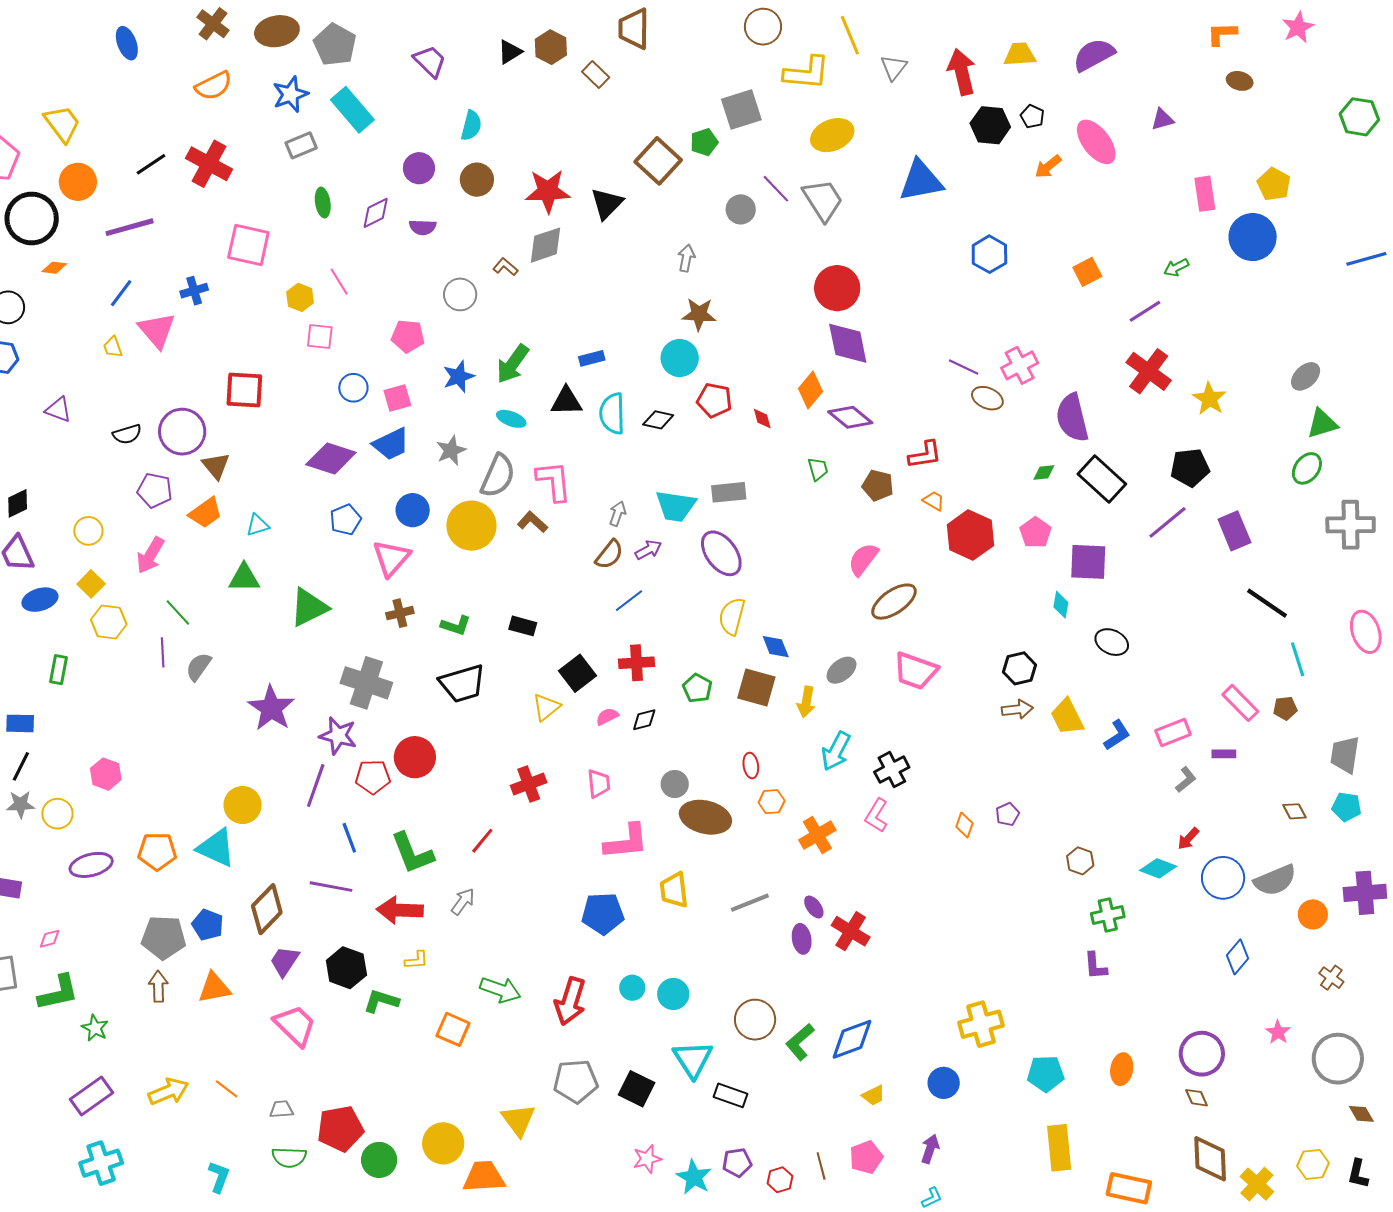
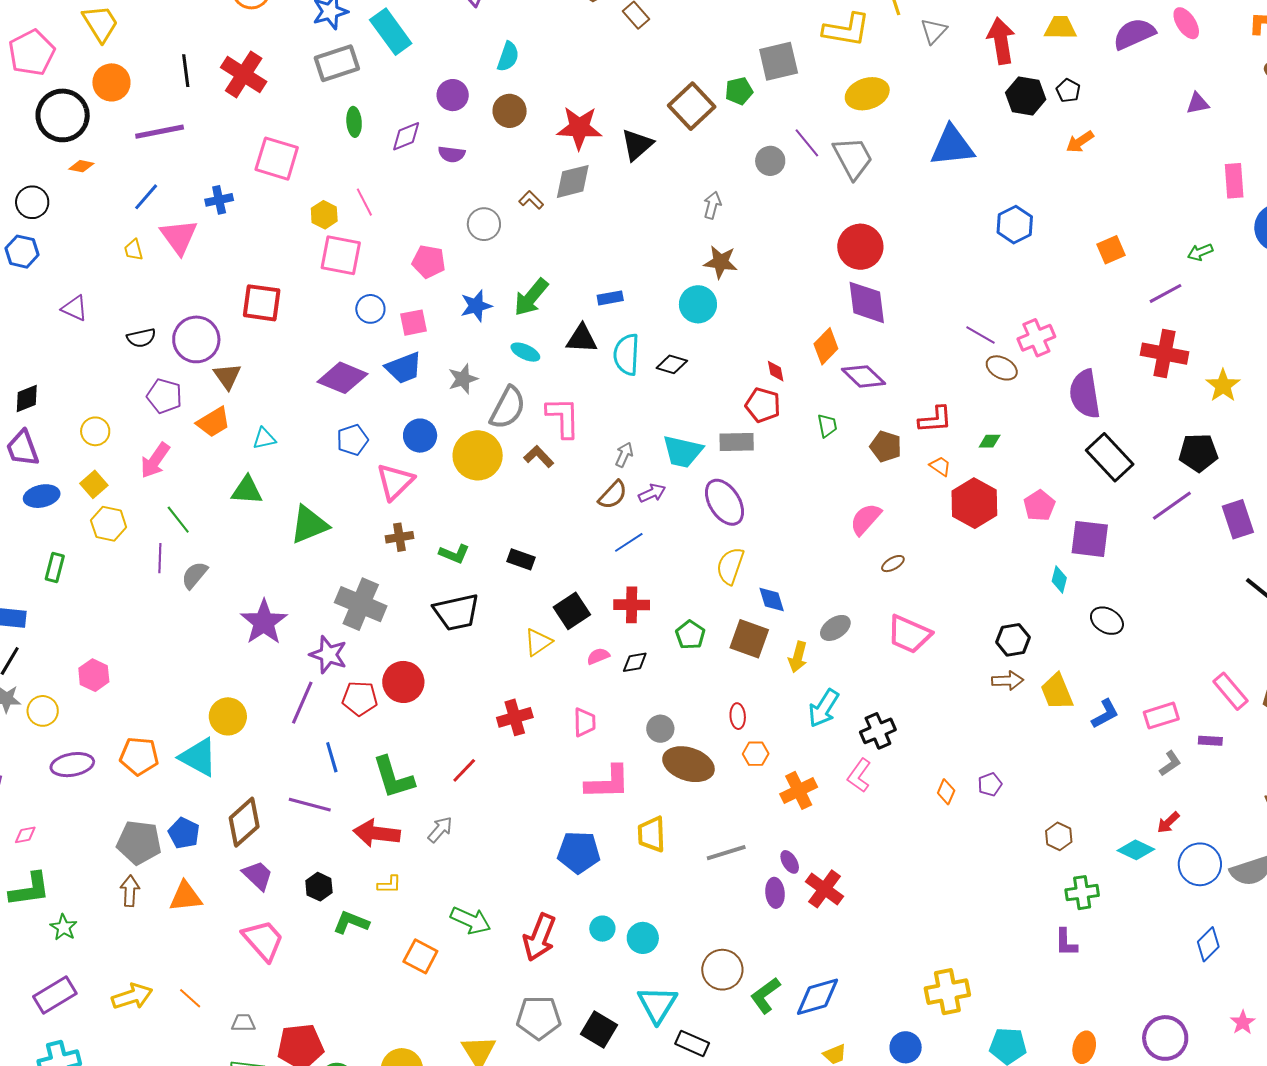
pink ellipse: (1096, 142) -> (1186, 23), moved, size x0.7
gray rectangle: (301, 145) -> (337, 63), size x1.4
black line: (151, 164) -> (186, 71), turned -68
pink square: (320, 337) -> (341, 255), size x1.5
red cross: (1149, 371) -> (1164, 354), turned -30
red pentagon: (714, 400) -> (763, 405), moved
green diamond: (1044, 473) -> (990, 441), moved
brown ellipse: (894, 602) -> (893, 564), size x0.5
purple trapezoid: (284, 961) -> (258, 875), turned 96
black hexagon: (346, 968) -> (319, 887), size x0.7

